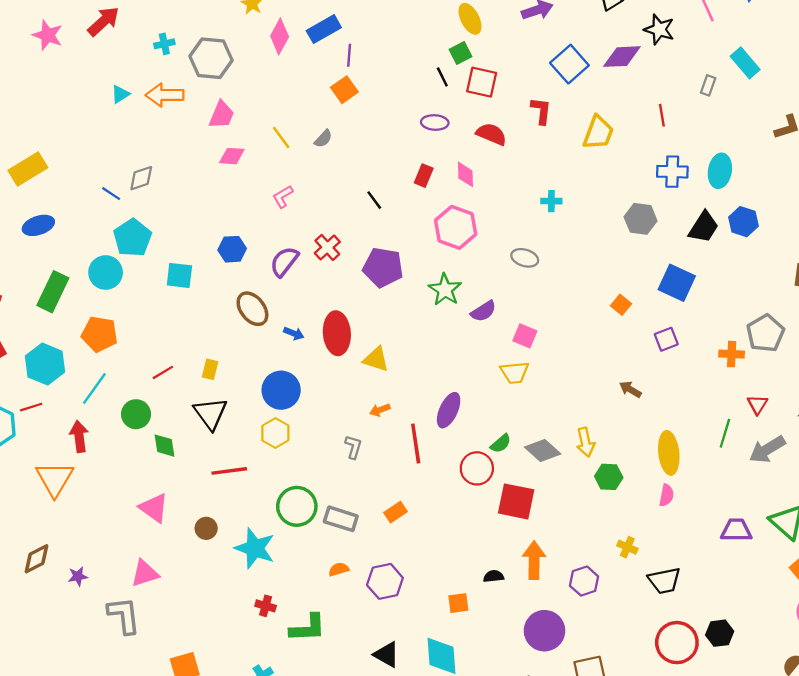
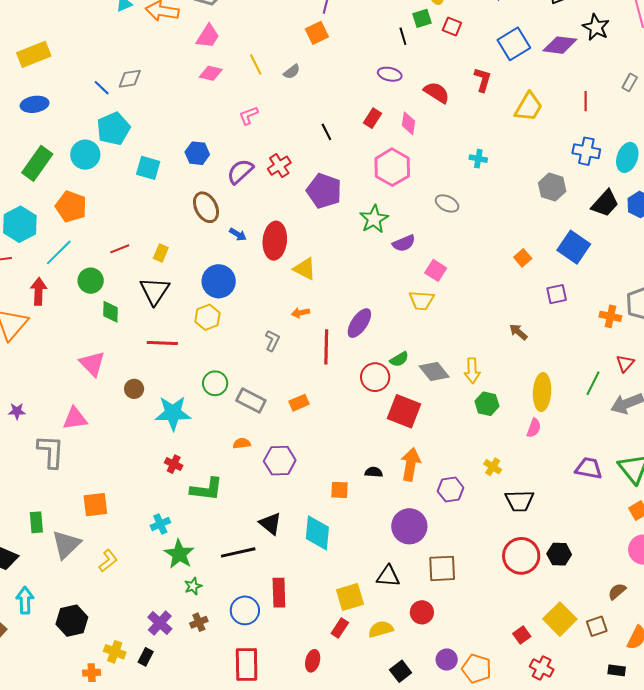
red square: (482, 82) -> (452, 27), moved, size x0.7
green circle: (297, 506) -> (215, 383), size x0.7
cyan star: (255, 548) -> (173, 413), turned -30

